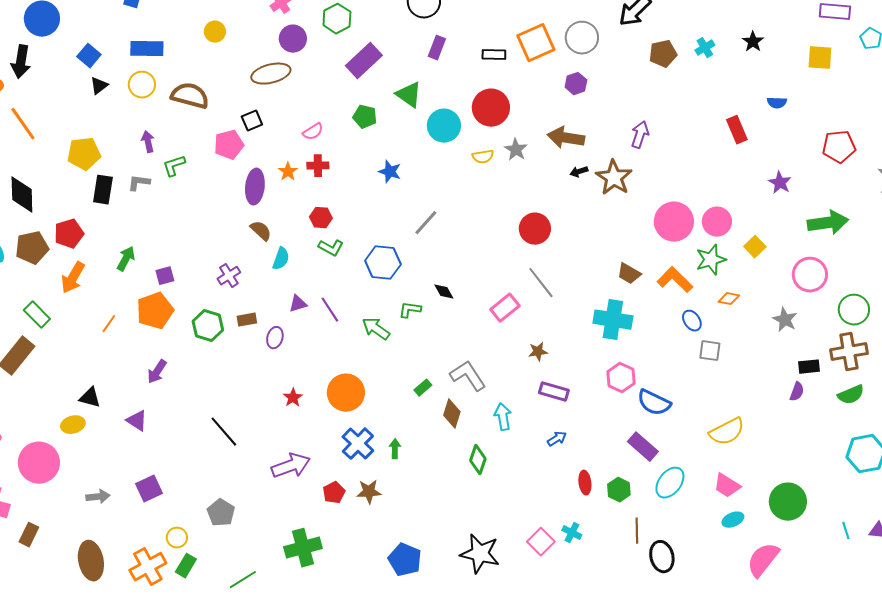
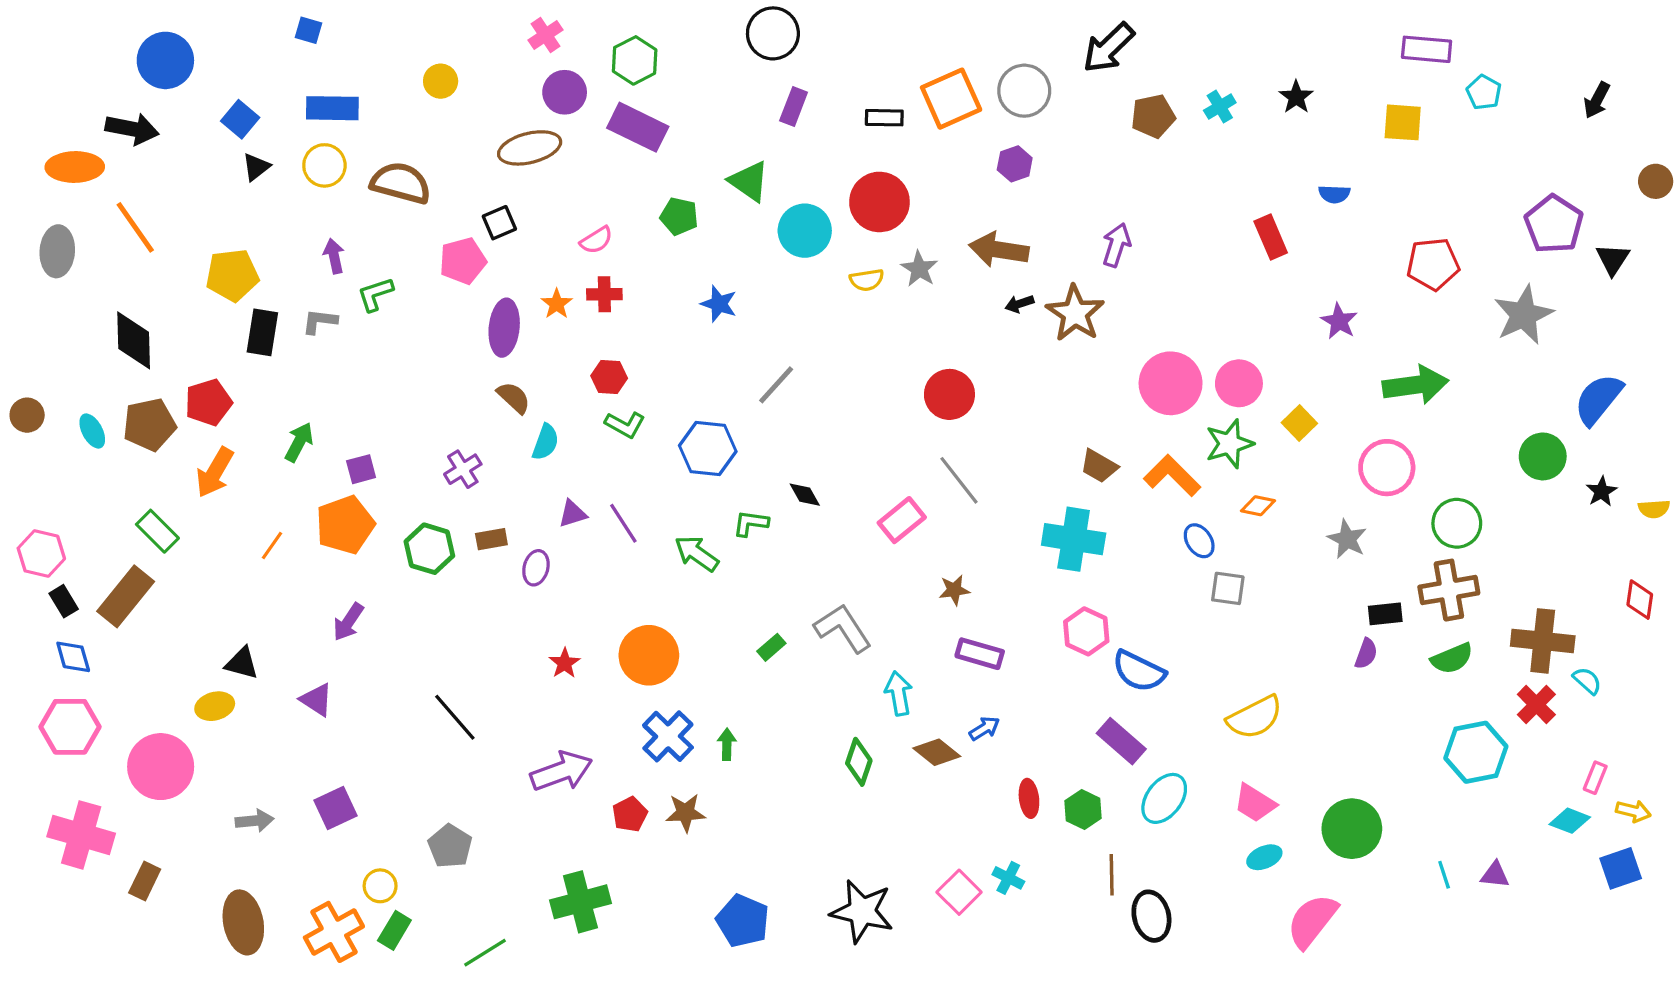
purple rectangle: (364, 61) -> (638, 127), moved, turned 69
black arrow: (21, 62) -> (132, 129), turned -88
brown diamond: (452, 414) -> (937, 752), moved, turned -68

